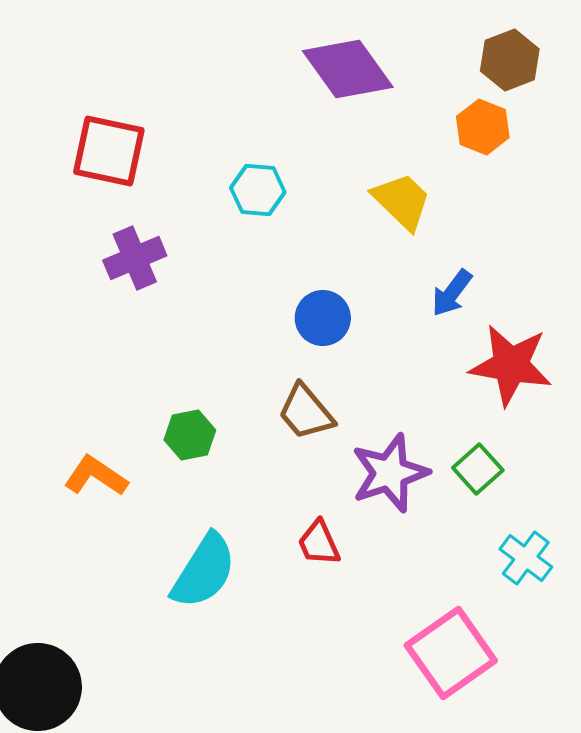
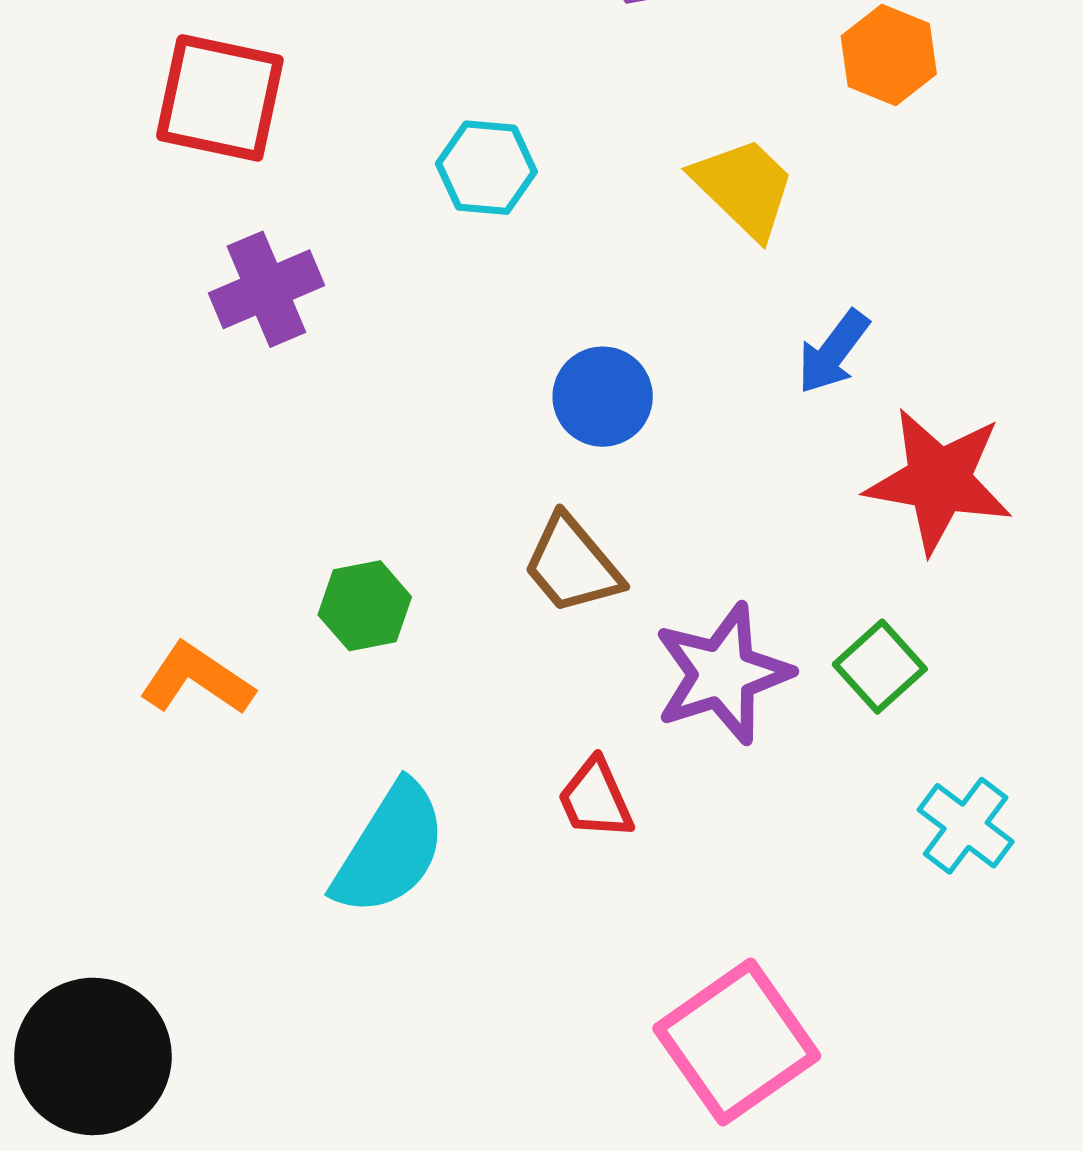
pink square: (451, 653) -> (737, 1042), moved

